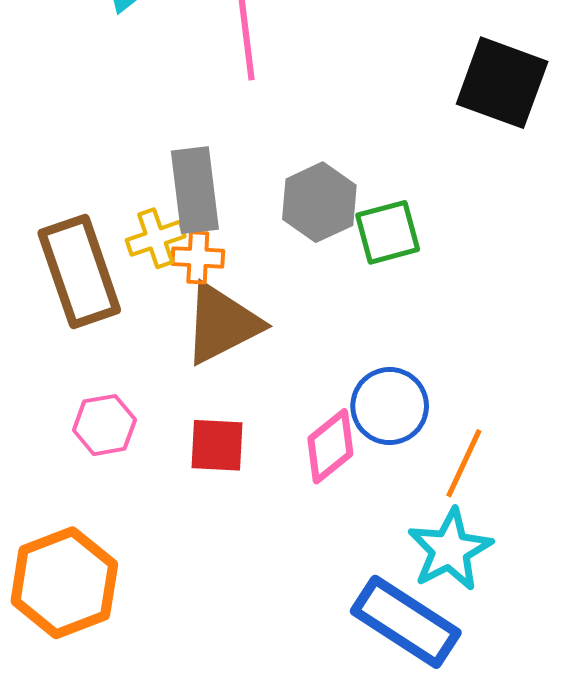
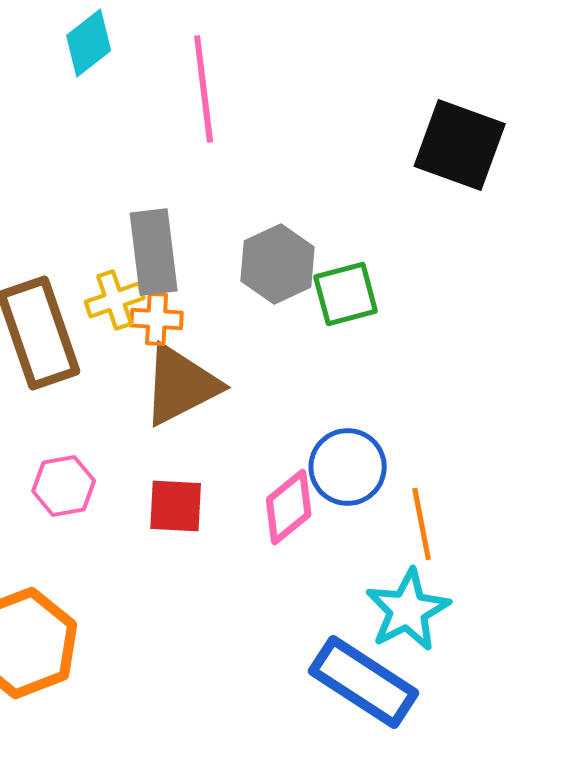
orange line: (464, 463) -> (422, 524), turned -36

